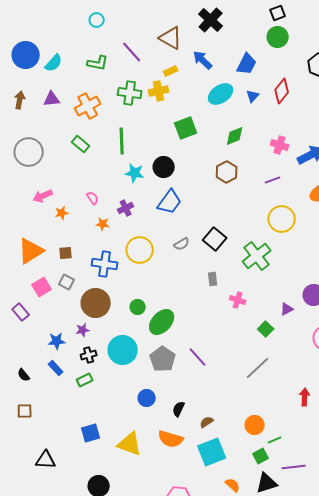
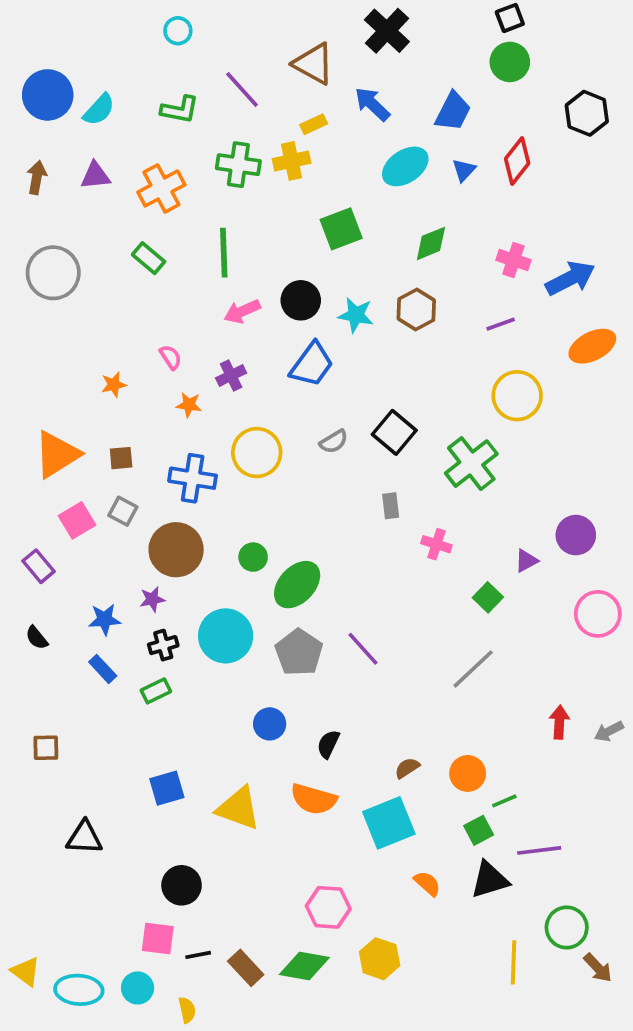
cyan star: (135, 173) -> (356, 315), moved
pink arrow: (43, 196) -> (242, 311), moved
black semicircle: (24, 375) -> (37, 638), moved
brown semicircle: (207, 422) -> (407, 768), moved

